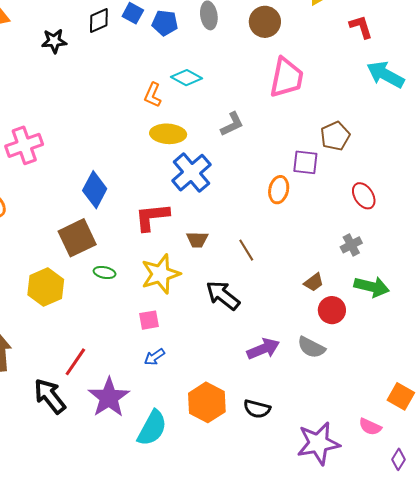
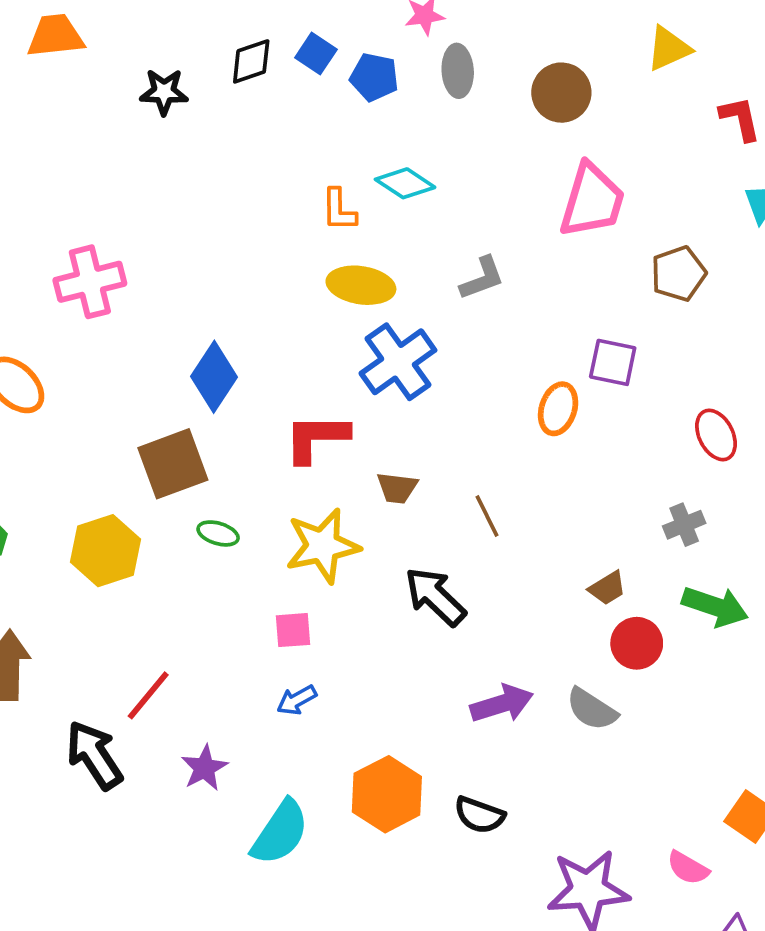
orange L-shape: (153, 95) -> (339, 210), turned -30
brown pentagon: (335, 136) -> (678, 274), moved
purple star: (109, 397) -> (204, 768), size x0.6

